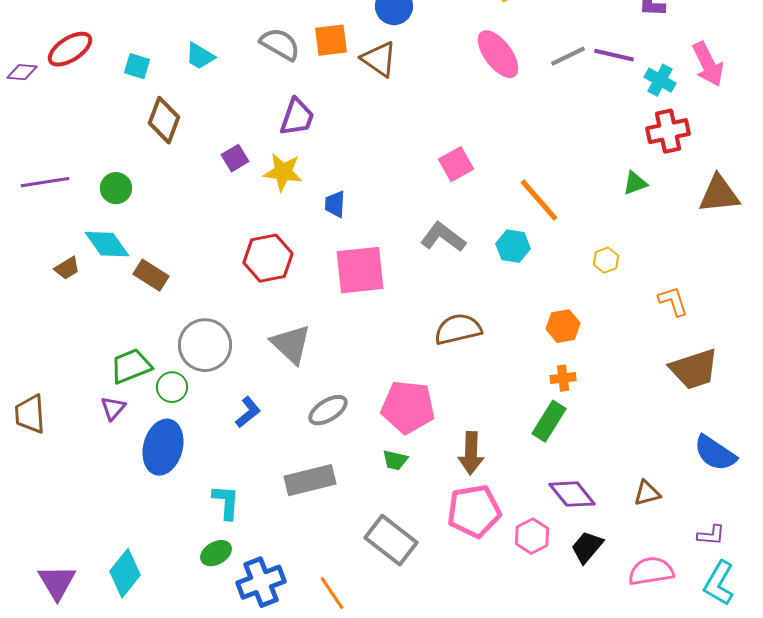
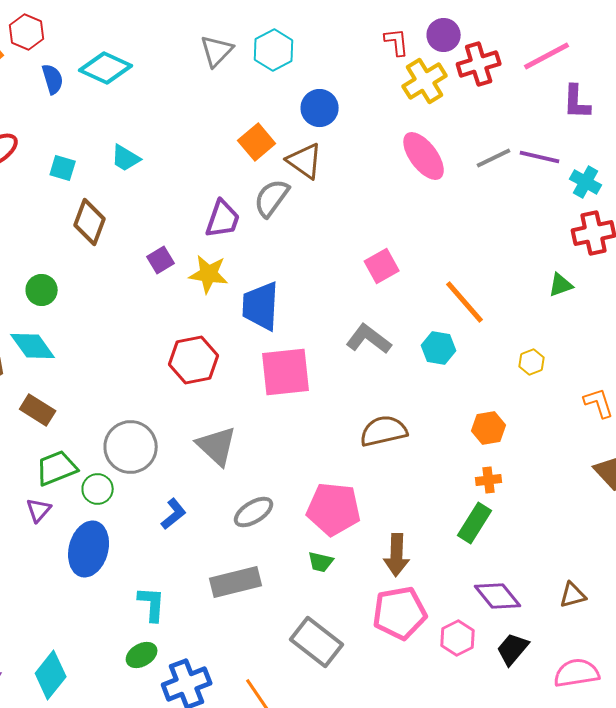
orange square: (331, 40) -> (257, 142), turned -33
gray semicircle: (280, 44) -> (272, 198), moved, turned -84
blue trapezoid: (335, 204) -> (261, 306), size x1.8
brown rectangle: (151, 275) -> (38, 410), moved

